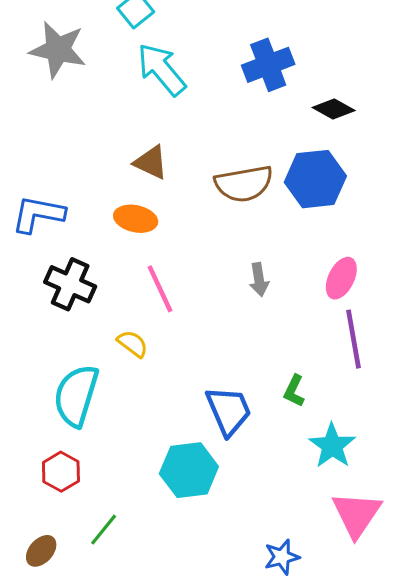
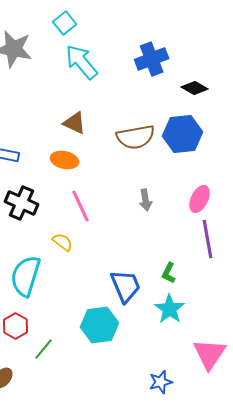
cyan star: (332, 446) -> (170, 309), moved
green line: (104, 530) -> (44, 349), moved

